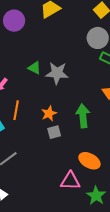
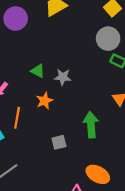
gray star: (57, 73) -> (63, 77), size x0.7
orange star: (49, 113) -> (45, 101), moved

